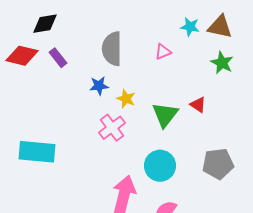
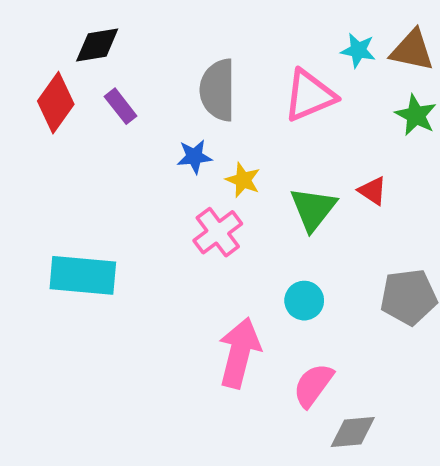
pink triangle: (163, 52) -> (310, 95), size x1.8
red diamond: (22, 56) -> (56, 103), turned -68
cyan circle: (160, 166) -> (304, 301), size x0.7

